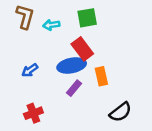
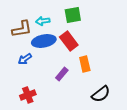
brown L-shape: (25, 17) -> (22, 29), moved, turned 65
blue ellipse: (72, 66) -> (44, 41), moved

